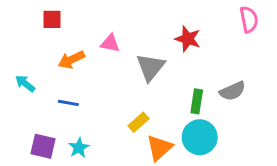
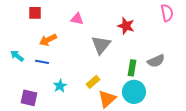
pink triangle: (110, 43) -> (77, 19), moved
blue line: (68, 103) -> (42, 62), moved
cyan star: (79, 148) -> (60, 86), moved

